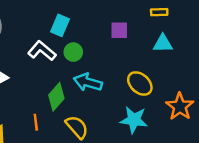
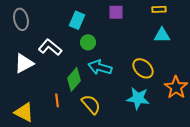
purple square: (119, 30) -> (116, 12), moved
white L-shape: (42, 51) -> (50, 47), moved

